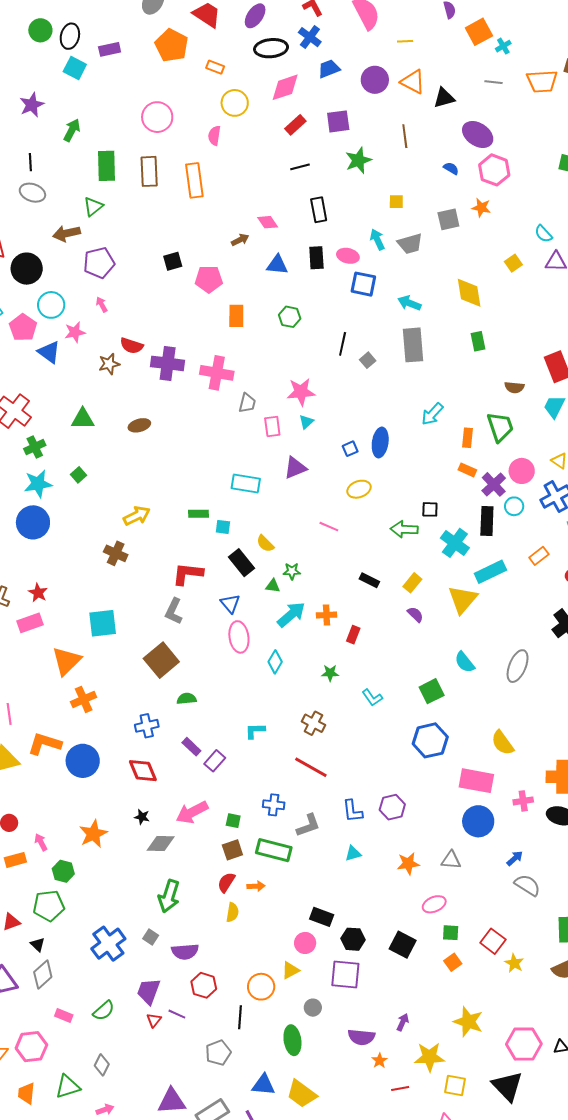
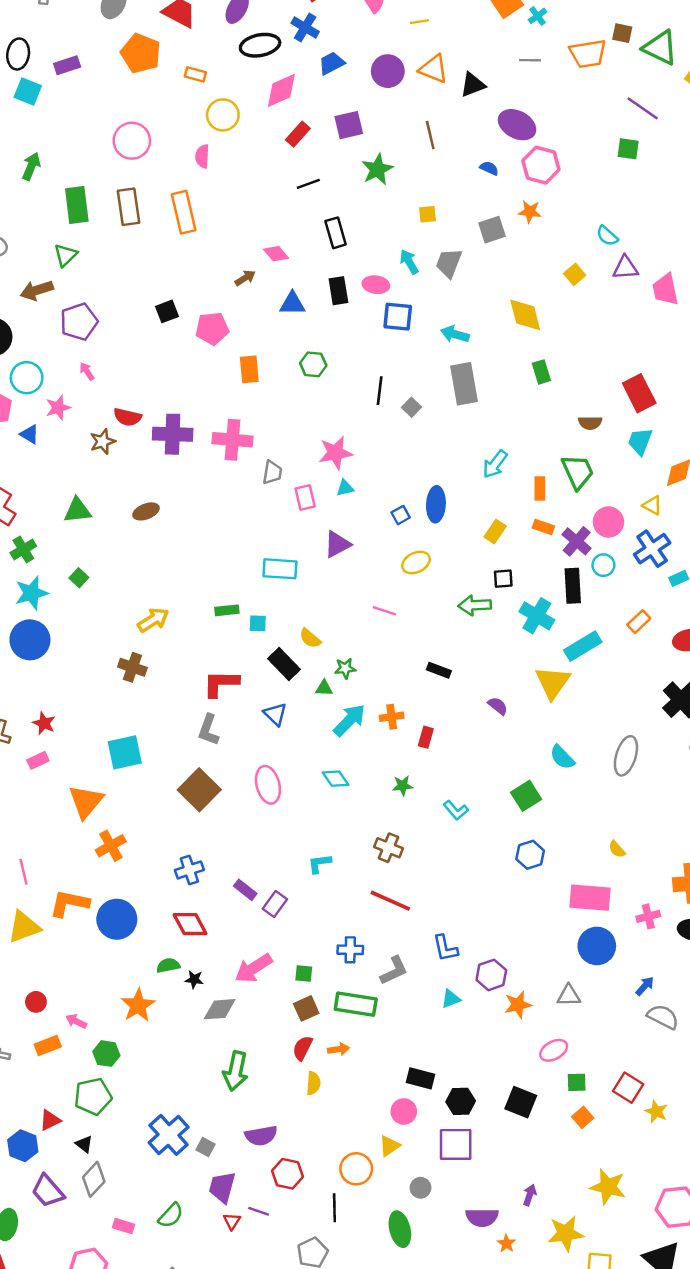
gray trapezoid: (410, 244) -> (449, 263), turned 132
blue triangle: (49, 352) -> (30, 434), size x0.7
cyan triangle: (306, 422) -> (345, 488), turned 35
yellow rectangle: (412, 583) -> (495, 531), moved
pink rectangle: (30, 623) -> (38, 760), size x0.7
pink ellipse: (239, 637) -> (268, 785), moved
cyan diamond: (275, 662) -> (335, 779), turned -60
green semicircle: (187, 699) -> (168, 965), moved
blue hexagon: (430, 740) -> (530, 855), size x0.7
yellow semicircle: (503, 743) -> (617, 849), size x0.6
purple hexagon: (392, 807) -> (491, 975), moved
pink arrow: (41, 842) -> (76, 1021), turned -30
gray square: (151, 937) -> (205, 1147), moved

